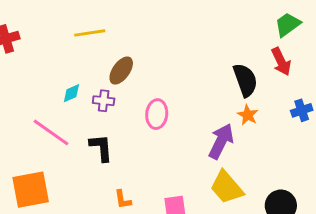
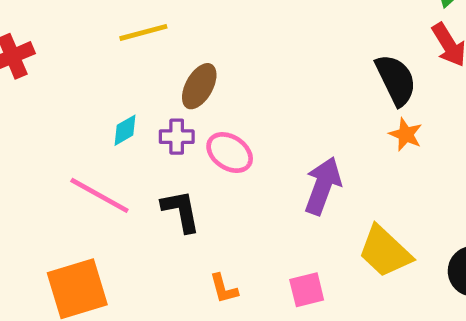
pink ellipse: (157, 114) -> (230, 153), moved, turned -56
purple arrow: (221, 141) -> (323, 186), moved

